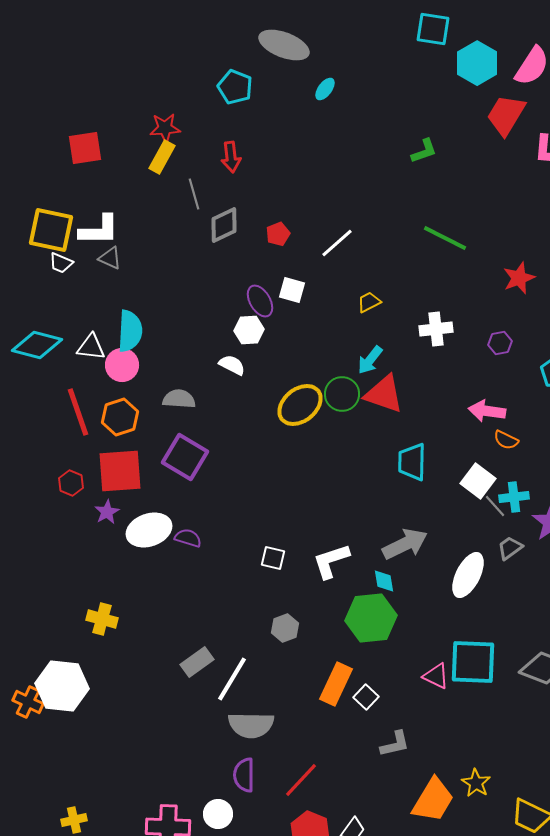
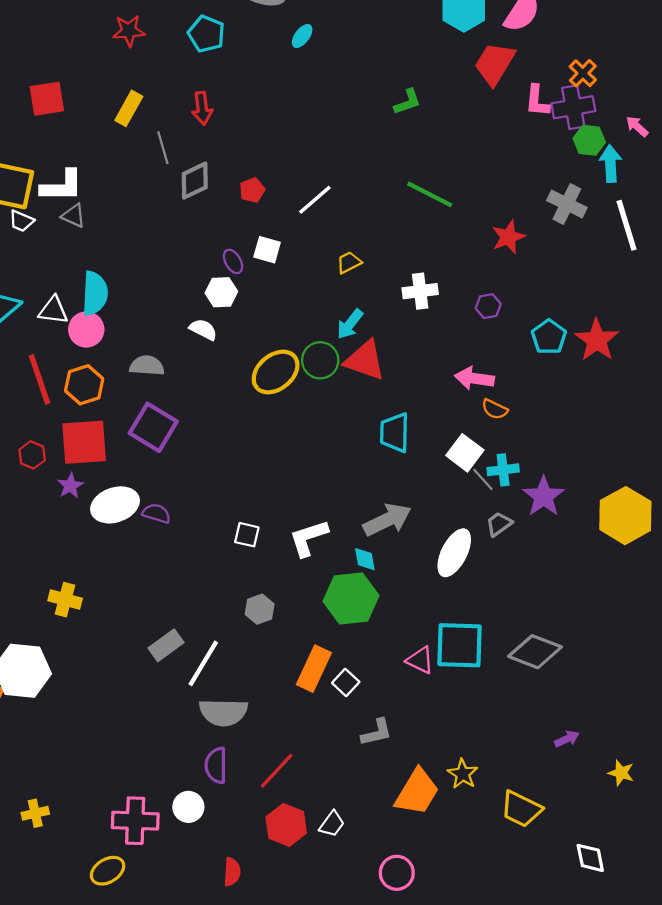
red star: (165, 128) -> (129, 31), moved
purple ellipse: (260, 301) -> (233, 261), size x0.7

